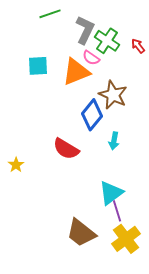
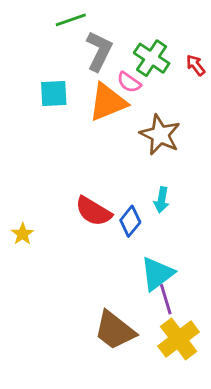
gray L-shape: (85, 30) -> (99, 51), moved
blue diamond: (92, 115) -> (130, 221), moved, size x0.7

